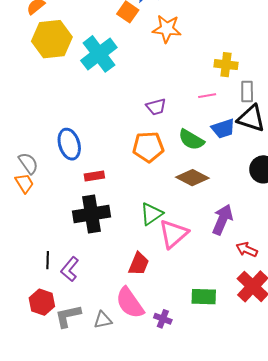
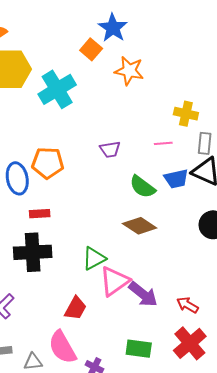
orange pentagon: (148, 147) -> (48, 163), moved
purple arrow: (223, 220) -> (143, 294), moved, turned 100

